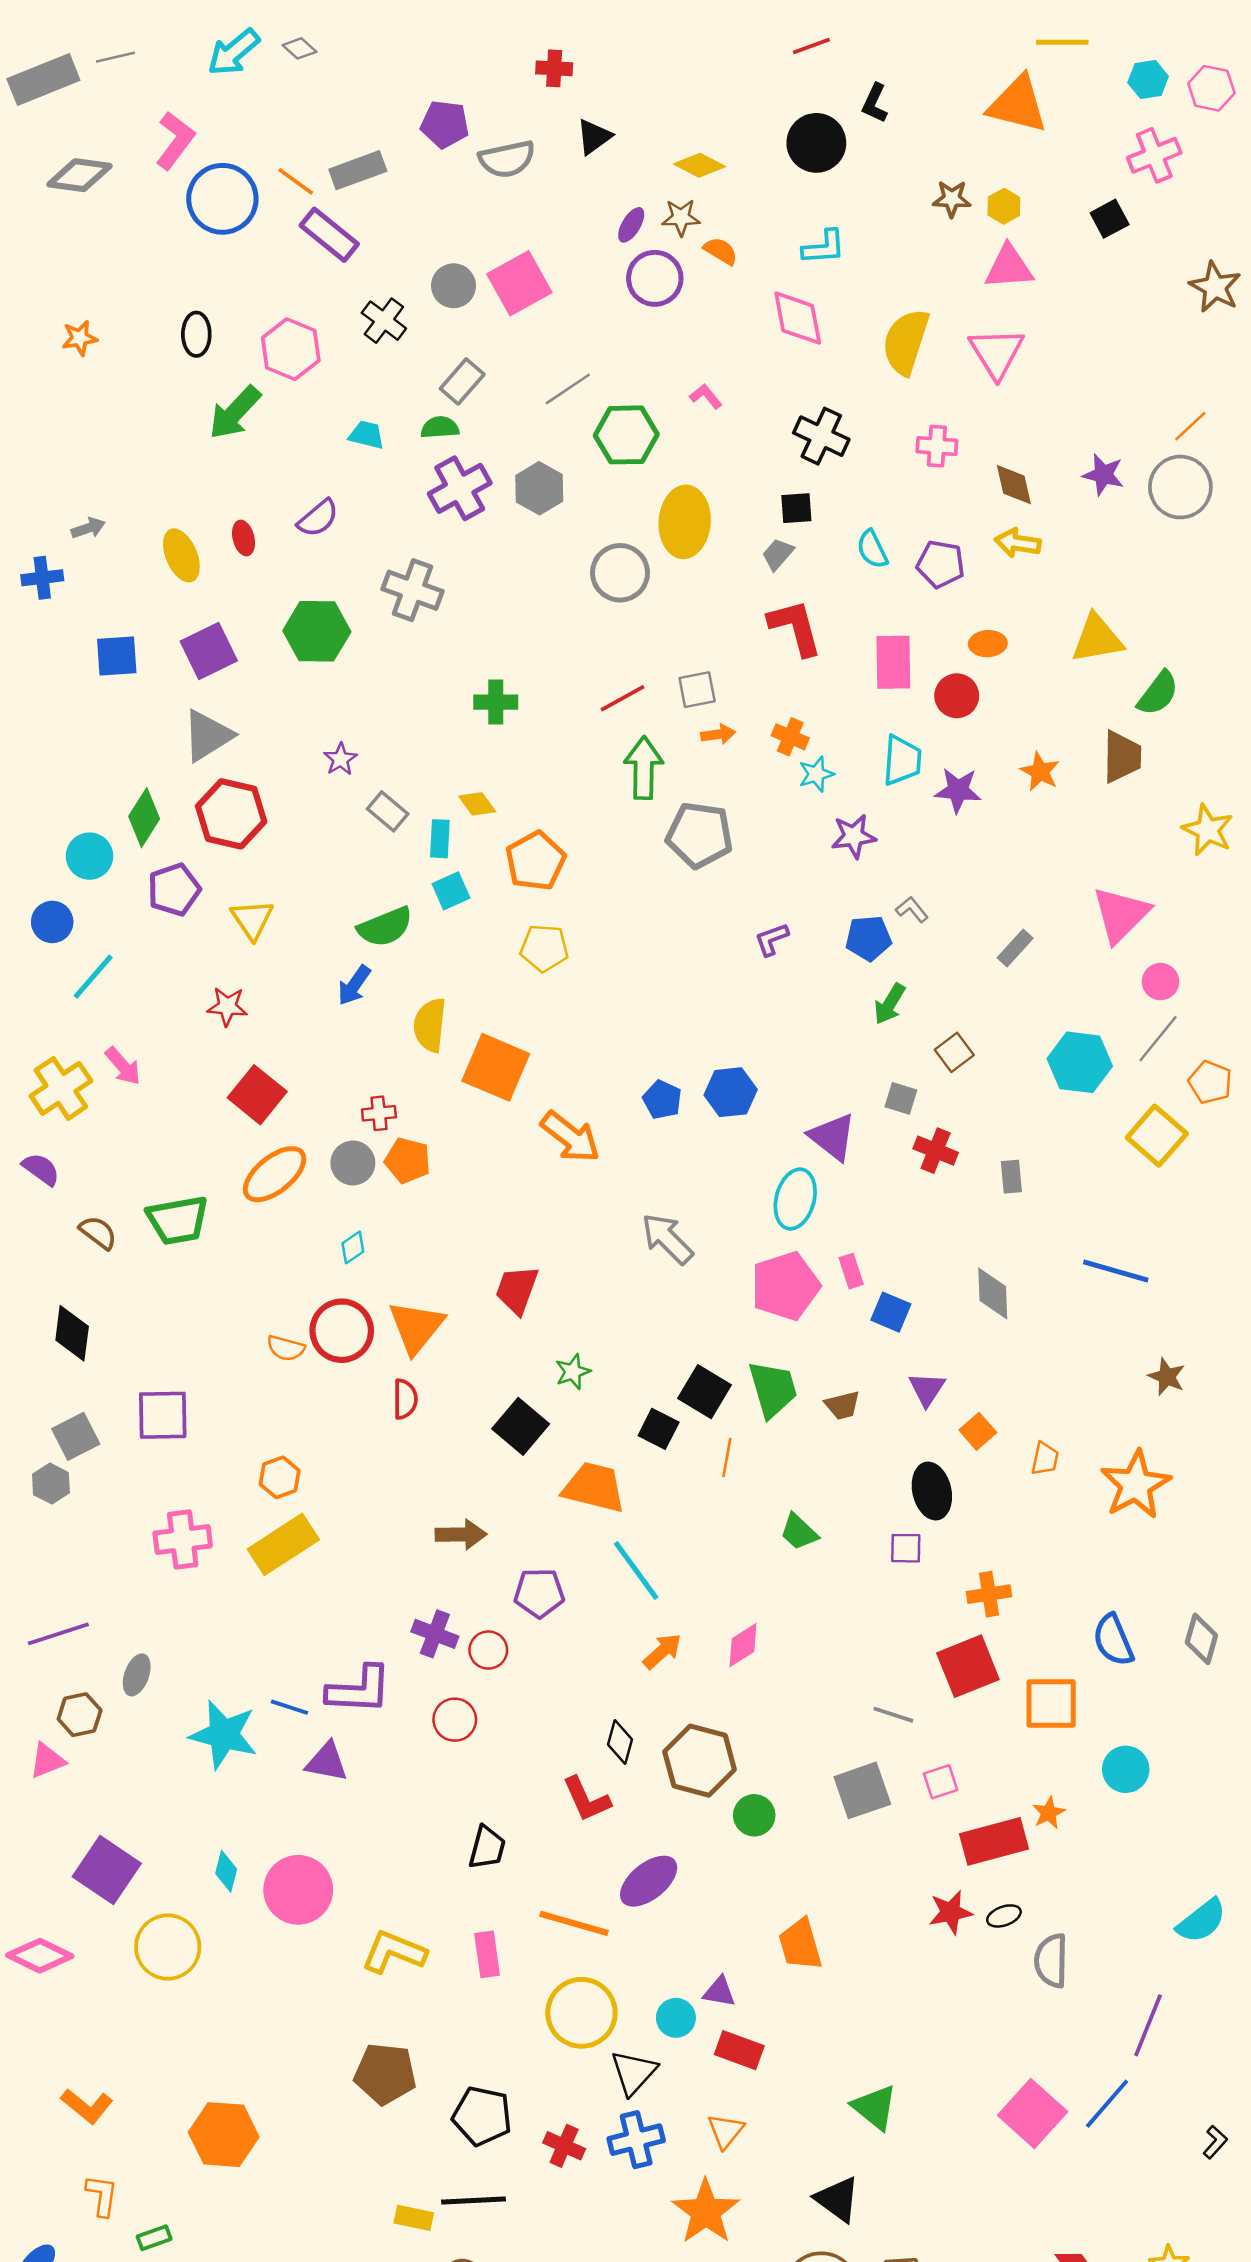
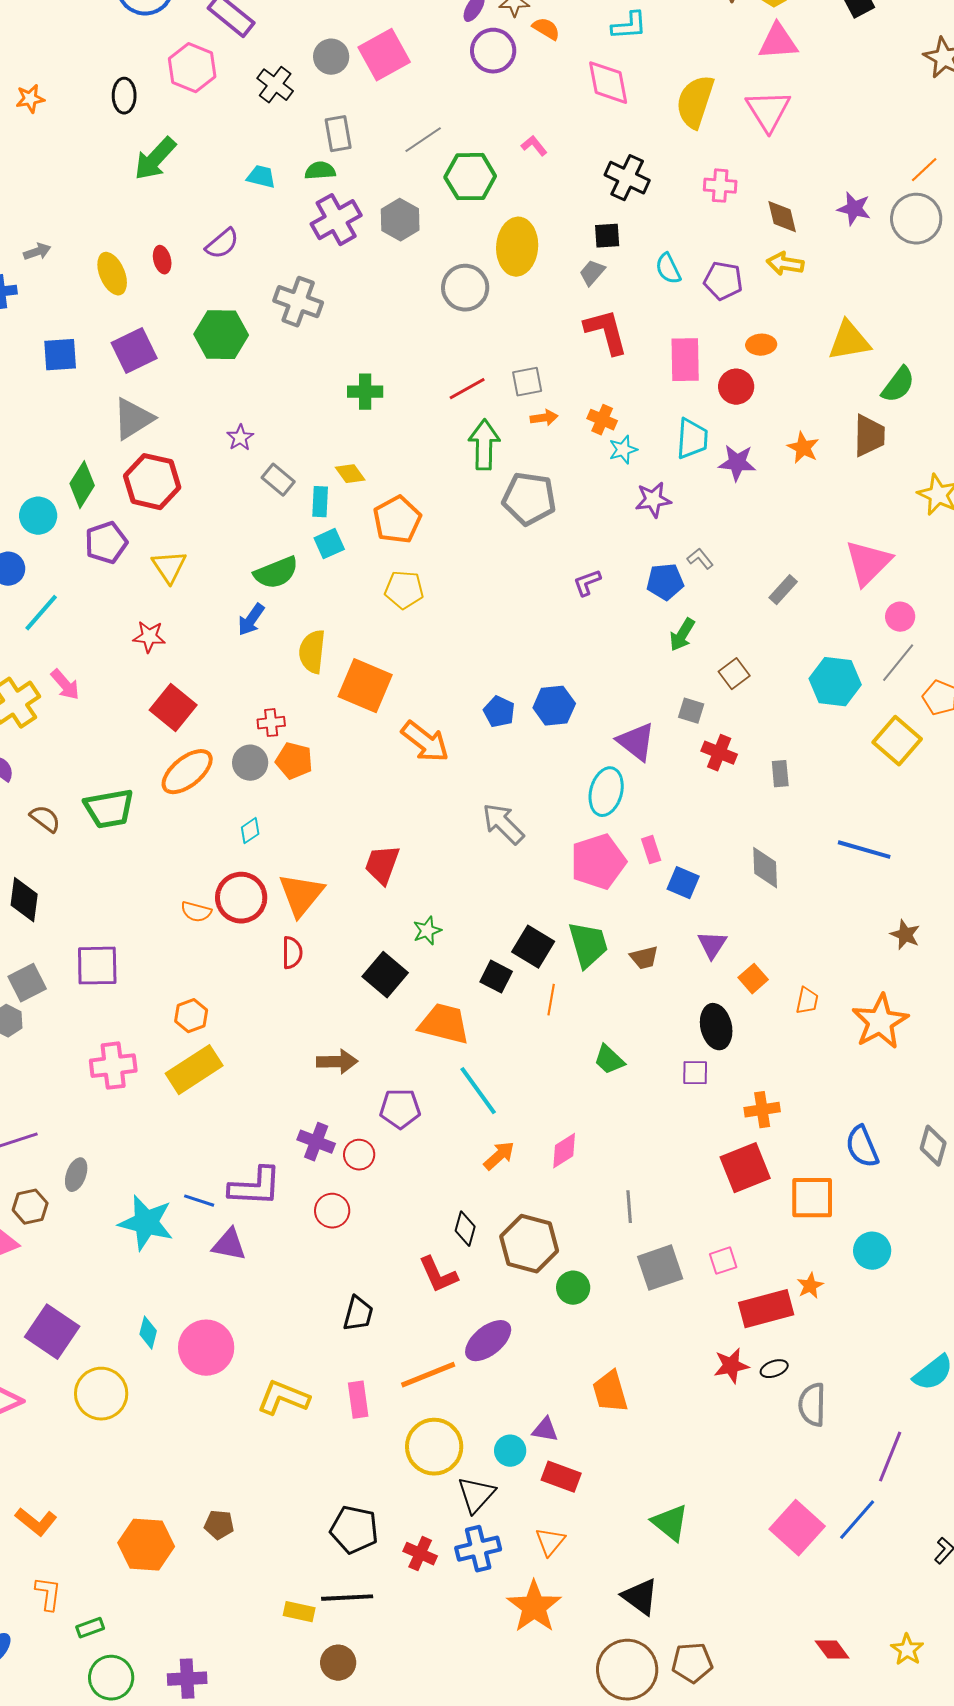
pink hexagon: (291, 349) -> (192, 68), moved
gray rectangle: (462, 381) -> (338, 134), turned -51
gray line: (893, 1715) -> (629, 1207), moved, turned 68
orange line: (574, 1923) -> (428, 1375), turned -38
brown pentagon: (385, 2074) -> (219, 1525), moved, size x0.6

